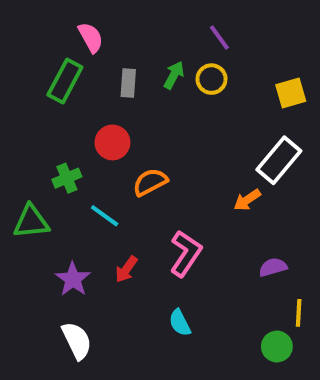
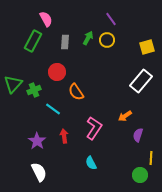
orange semicircle: (150, 182) -> (76, 92), turned -96
orange arrow: (247, 200) -> (125, 116), moved
green triangle: (31, 222) -> (13, 84), moved, turned -42
purple semicircle: (273, 267) -> (138, 135), turned -56
red arrow: (126, 269) -> (64, 136), turned 136

